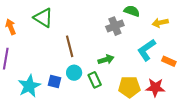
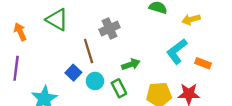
gray cross: (115, 26) -> (110, 29), moved
blue square: (55, 82) -> (73, 73), moved, turned 32

